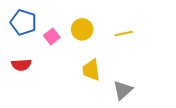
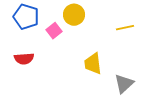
yellow circle: (82, 29) -> (74, 15), moved

